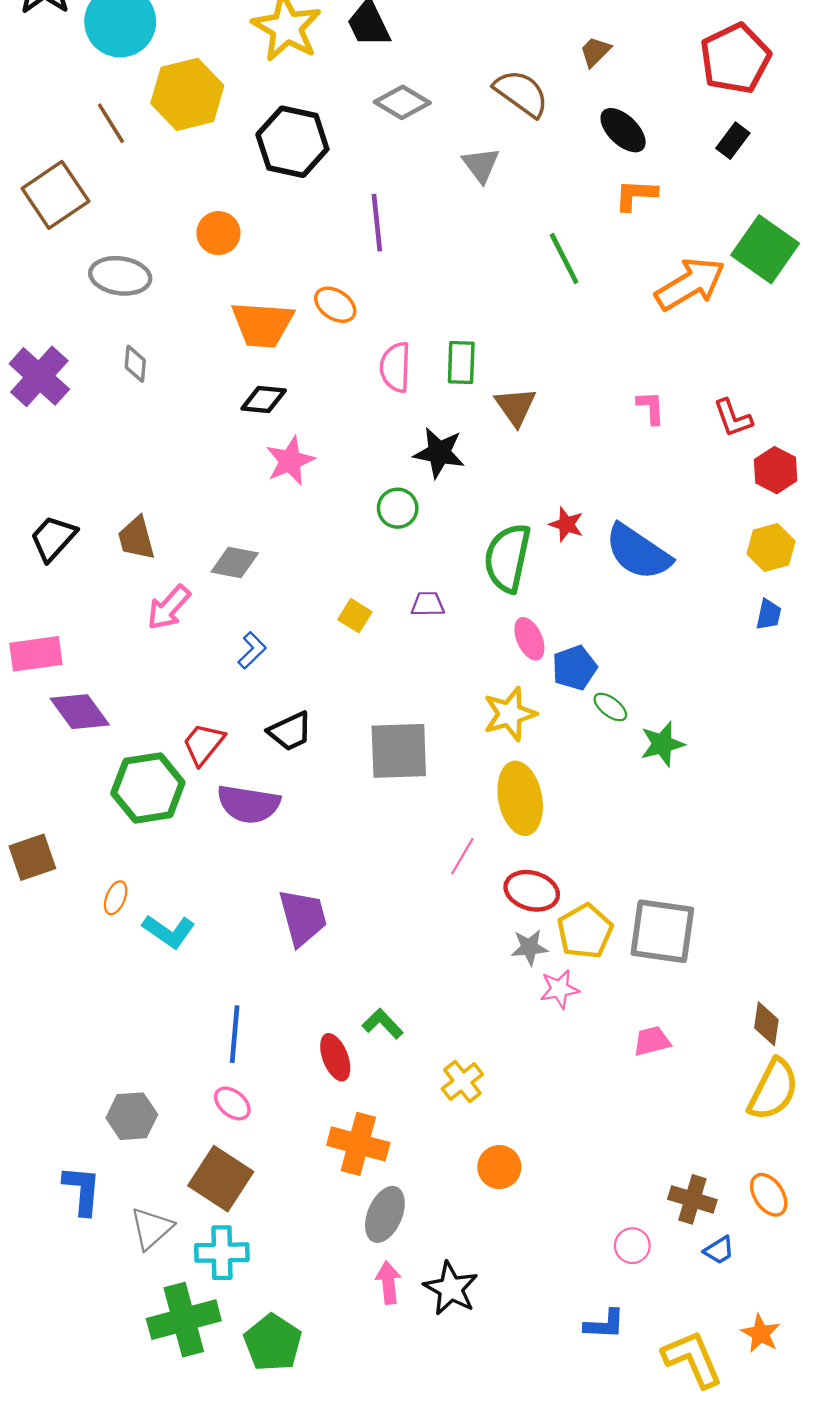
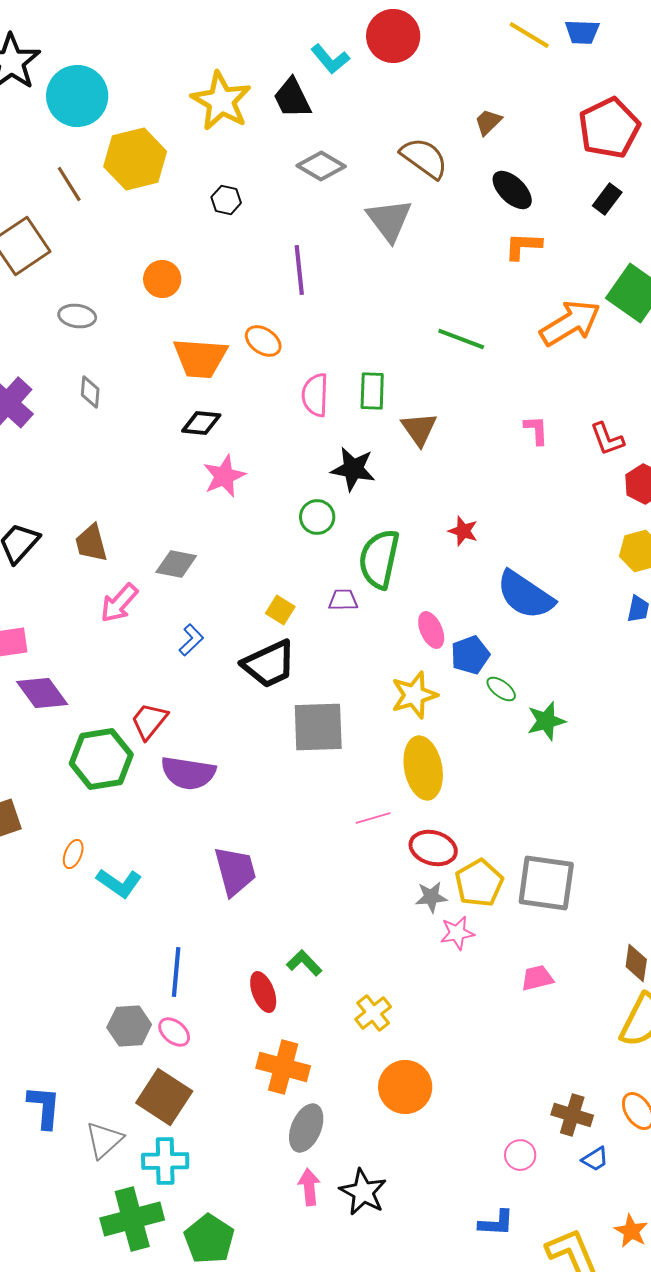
black hexagon: (292, 142) -> (226, 200), size x0.5
gray triangle: (481, 165) -> (389, 220), size x1.4
green line: (564, 259) -> (461, 339), moved, turned -42
gray ellipse: (120, 276) -> (77, 316), size x0.7
blue semicircle: (638, 552) -> (525, 595), moved
green semicircle: (507, 558) -> (379, 559), moved
black trapezoid: (290, 731) -> (269, 664), moved, size x1.4
pink line: (462, 856) -> (373, 818), turned 44
gray hexagon: (132, 1116) -> (129, 1026), moved
orange circle: (499, 1167) -> (405, 1087), size x1.4

